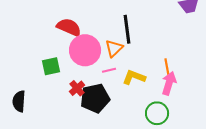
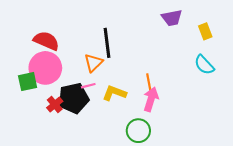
pink circle: (85, 50) -> (45, 68), moved
black pentagon: (95, 98) -> (74, 98), moved

